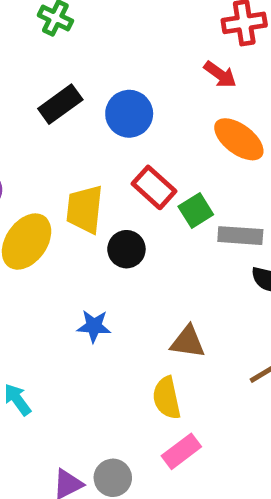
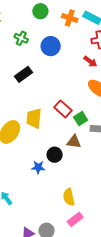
blue circle: (129, 114) -> (51, 46), moved
black circle: (126, 249) -> (55, 155), moved
brown triangle: (188, 342) -> (74, 142), moved

